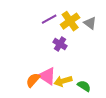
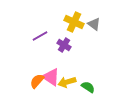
purple line: (49, 19) -> (40, 36), moved
yellow cross: (70, 21) -> (74, 22), turned -30

